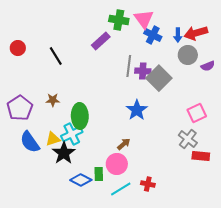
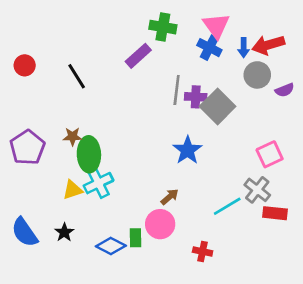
pink triangle: (144, 19) -> (216, 26), moved
green ellipse: (80, 116) -> (89, 154), moved
blue semicircle: (30, 142) -> (25, 232), moved
black star: (64, 153) -> (64, 232), moved, size x0.6
cyan line: (121, 189) -> (227, 206), moved

